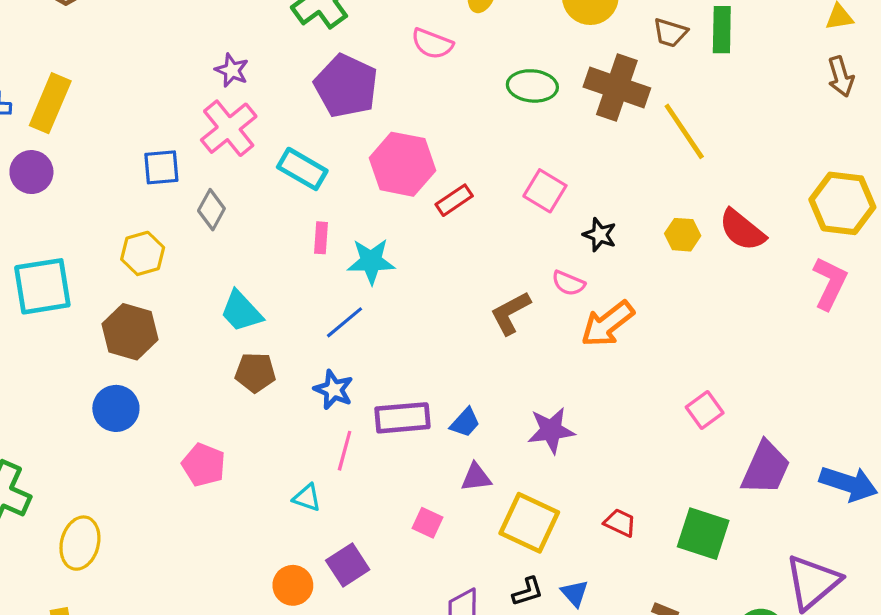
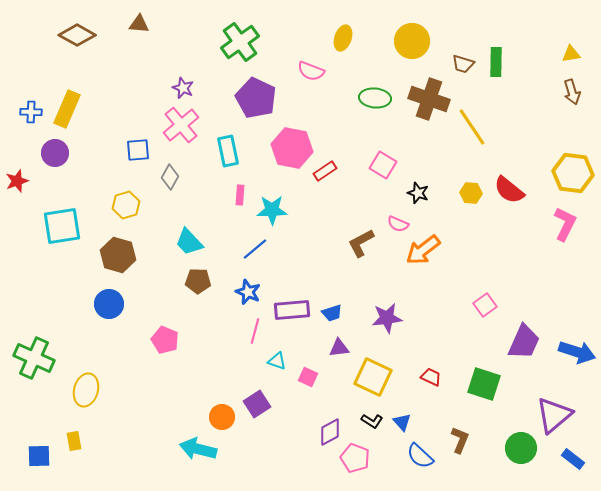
cyan rectangle: (302, 169) -> (228, 151), turned 48
blue trapezoid: (465, 423) -> (332, 313), turned 30
cyan triangle: (307, 498) -> (277, 361), moved
black L-shape: (528, 592) -> (372, 421), turned 50

